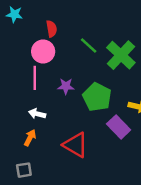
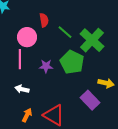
red semicircle: (51, 29) -> (44, 20), moved
green pentagon: (97, 97) -> (72, 62), moved
orange arrow: (30, 138) -> (27, 115), moved

